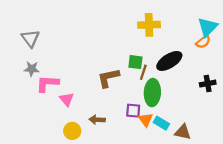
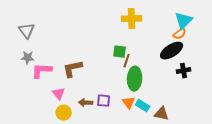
black ellipse: (169, 61) -> (172, 51), moved
brown L-shape: (108, 78) -> (73, 69), moved
pink triangle: (67, 99) -> (59, 94), moved
purple square: (133, 111) -> (104, 101), moved

